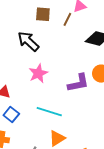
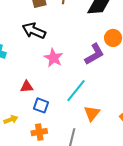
cyan line: (49, 112) -> (76, 91), turned -50

